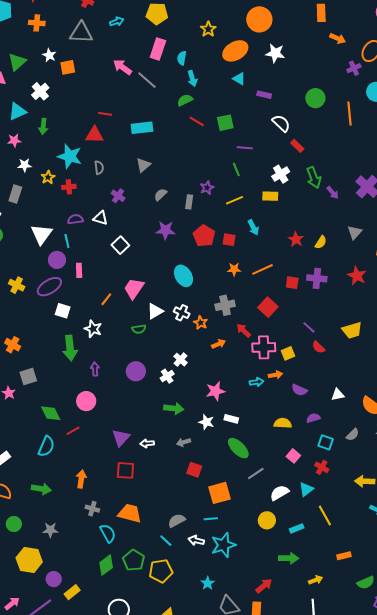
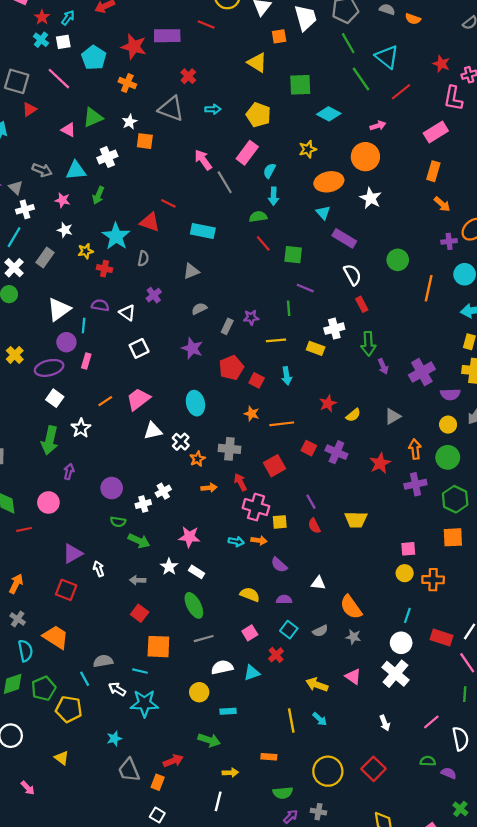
purple rectangle: (264, 95) -> (344, 238), size x1.5
green semicircle: (139, 329) -> (118, 522), moved
white arrow: (147, 443) -> (99, 569), turned 56
yellow line: (325, 515) -> (291, 721), moved

